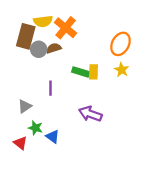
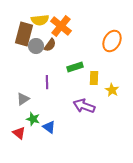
brown semicircle: (54, 48) -> (50, 45), turned 144
yellow star: (122, 70) -> (112, 90), moved
green rectangle: (81, 72) -> (75, 67), turned -35
yellow rectangle: (94, 72) -> (94, 78), moved

